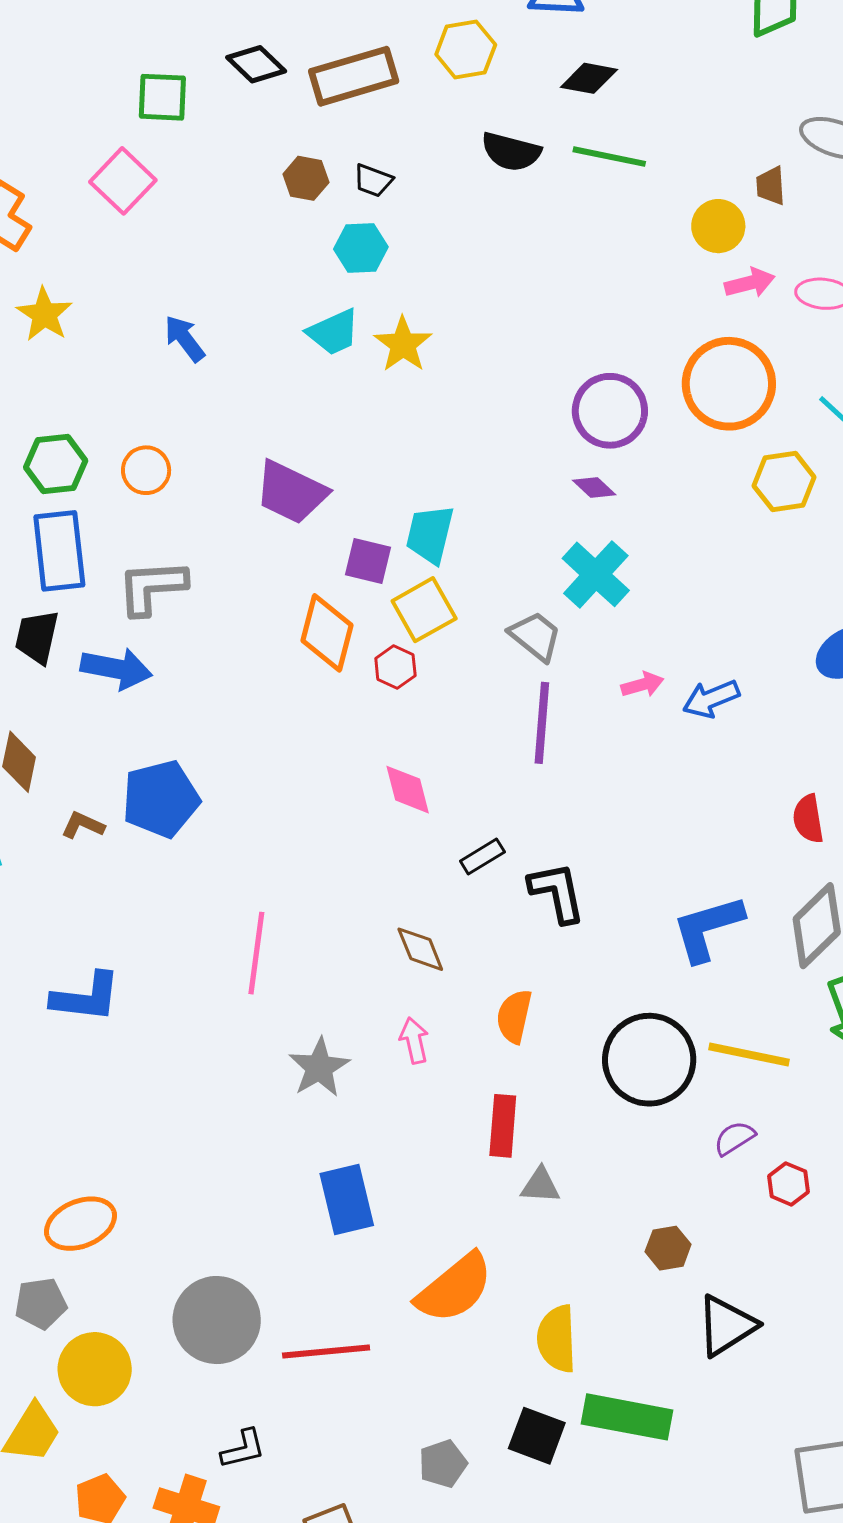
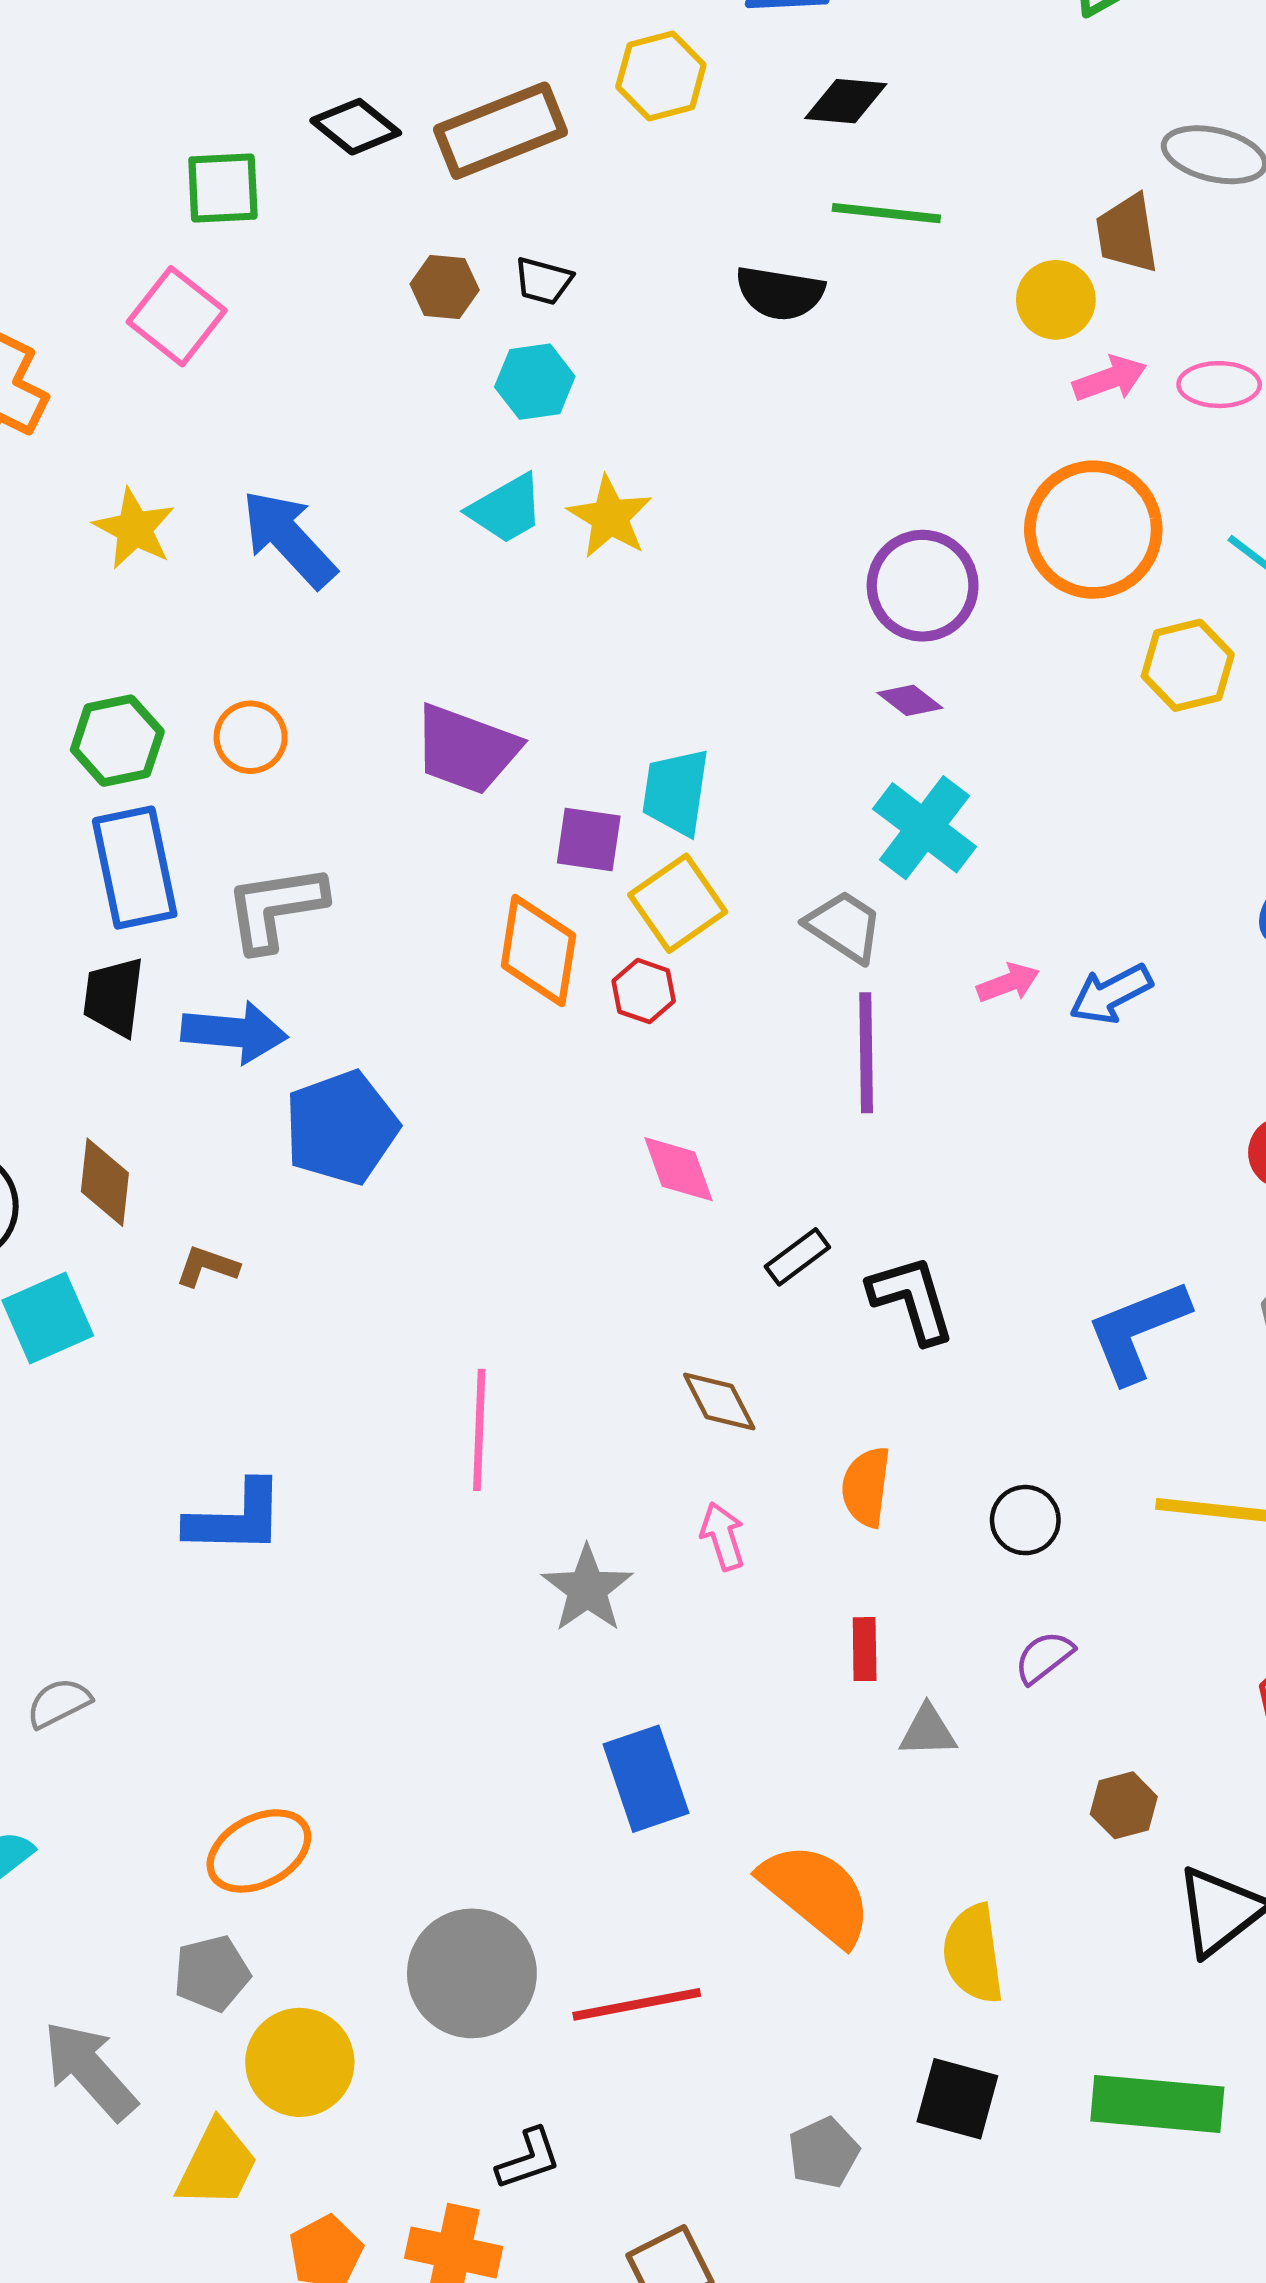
black semicircle: (511, 152) -> (780, 293), moved
brown trapezoid: (771, 186) -> (1127, 234), size x1.4
yellow star: (44, 314) -> (134, 529), moved
blue arrow: (185, 339) -> (289, 539), size x1.5
blue pentagon: (161, 799) -> (341, 1128), moved
black circle: (649, 1060) -> (1025, 1520), moved, size x0.5
red rectangle: (503, 1126) -> (865, 1649), size x0.7
purple semicircle: (734, 1138) -> (1044, 1657), moved
orange semicircle: (455, 1288) -> (816, 1894), turned -96
green rectangle: (627, 1417) -> (1157, 2104), moved

